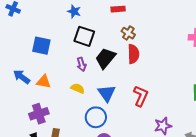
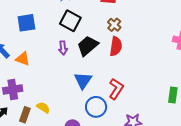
blue square: (41, 46) -> (26, 23), turned -30
yellow semicircle: (78, 88) -> (43, 108), moved
blue circle: (96, 117) -> (96, 107), moved

